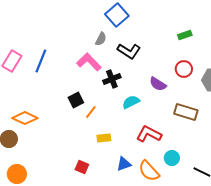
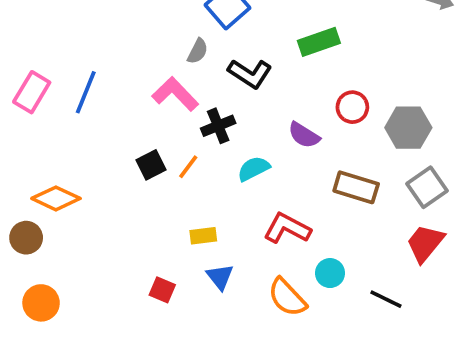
green rectangle: (185, 35) -> (319, 42), moved, size x1.5
orange line: (91, 112) -> (188, 167), moved
blue triangle: (124, 164) -> (220, 277), moved, turned -49

